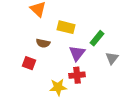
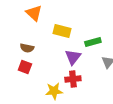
green rectangle: (97, 38) -> (93, 42), turned 35
brown semicircle: (43, 43) -> (27, 48), moved

